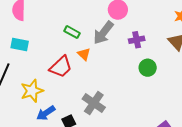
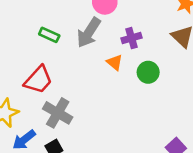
orange triangle: (84, 54) -> (115, 62), moved
gray cross: (94, 103) -> (58, 113), moved

